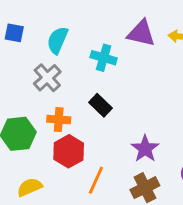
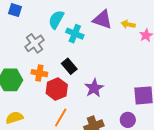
cyan semicircle: (58, 40) -> (56, 20), moved
purple star: (145, 149) -> (94, 88), moved
red hexagon: (69, 151) -> (57, 89), moved

